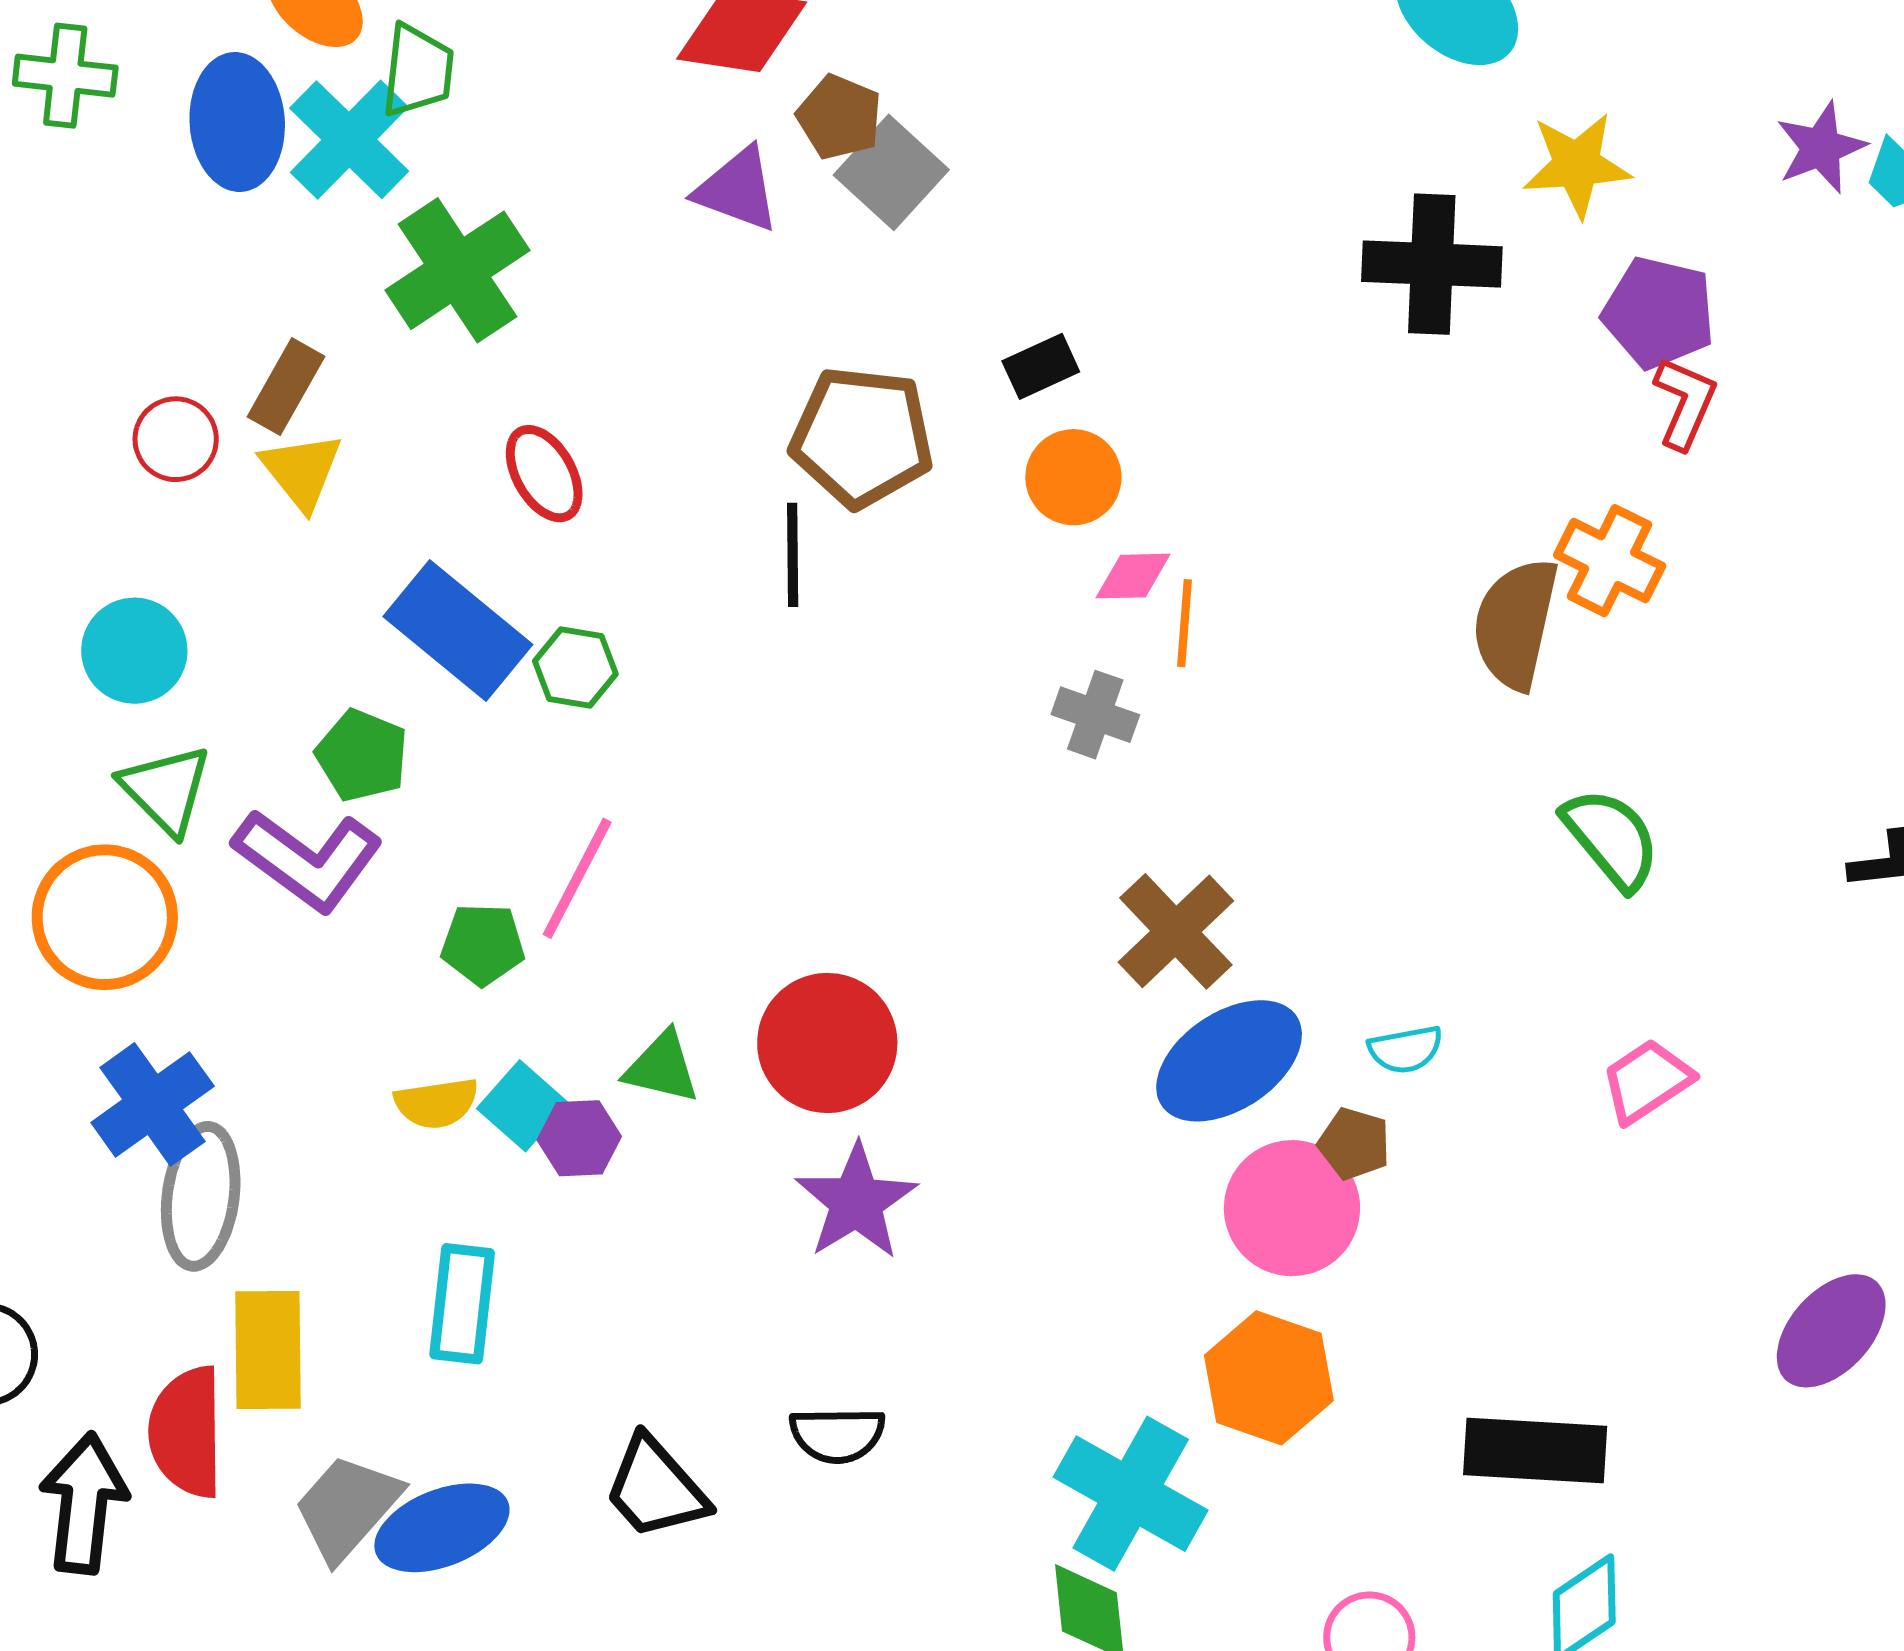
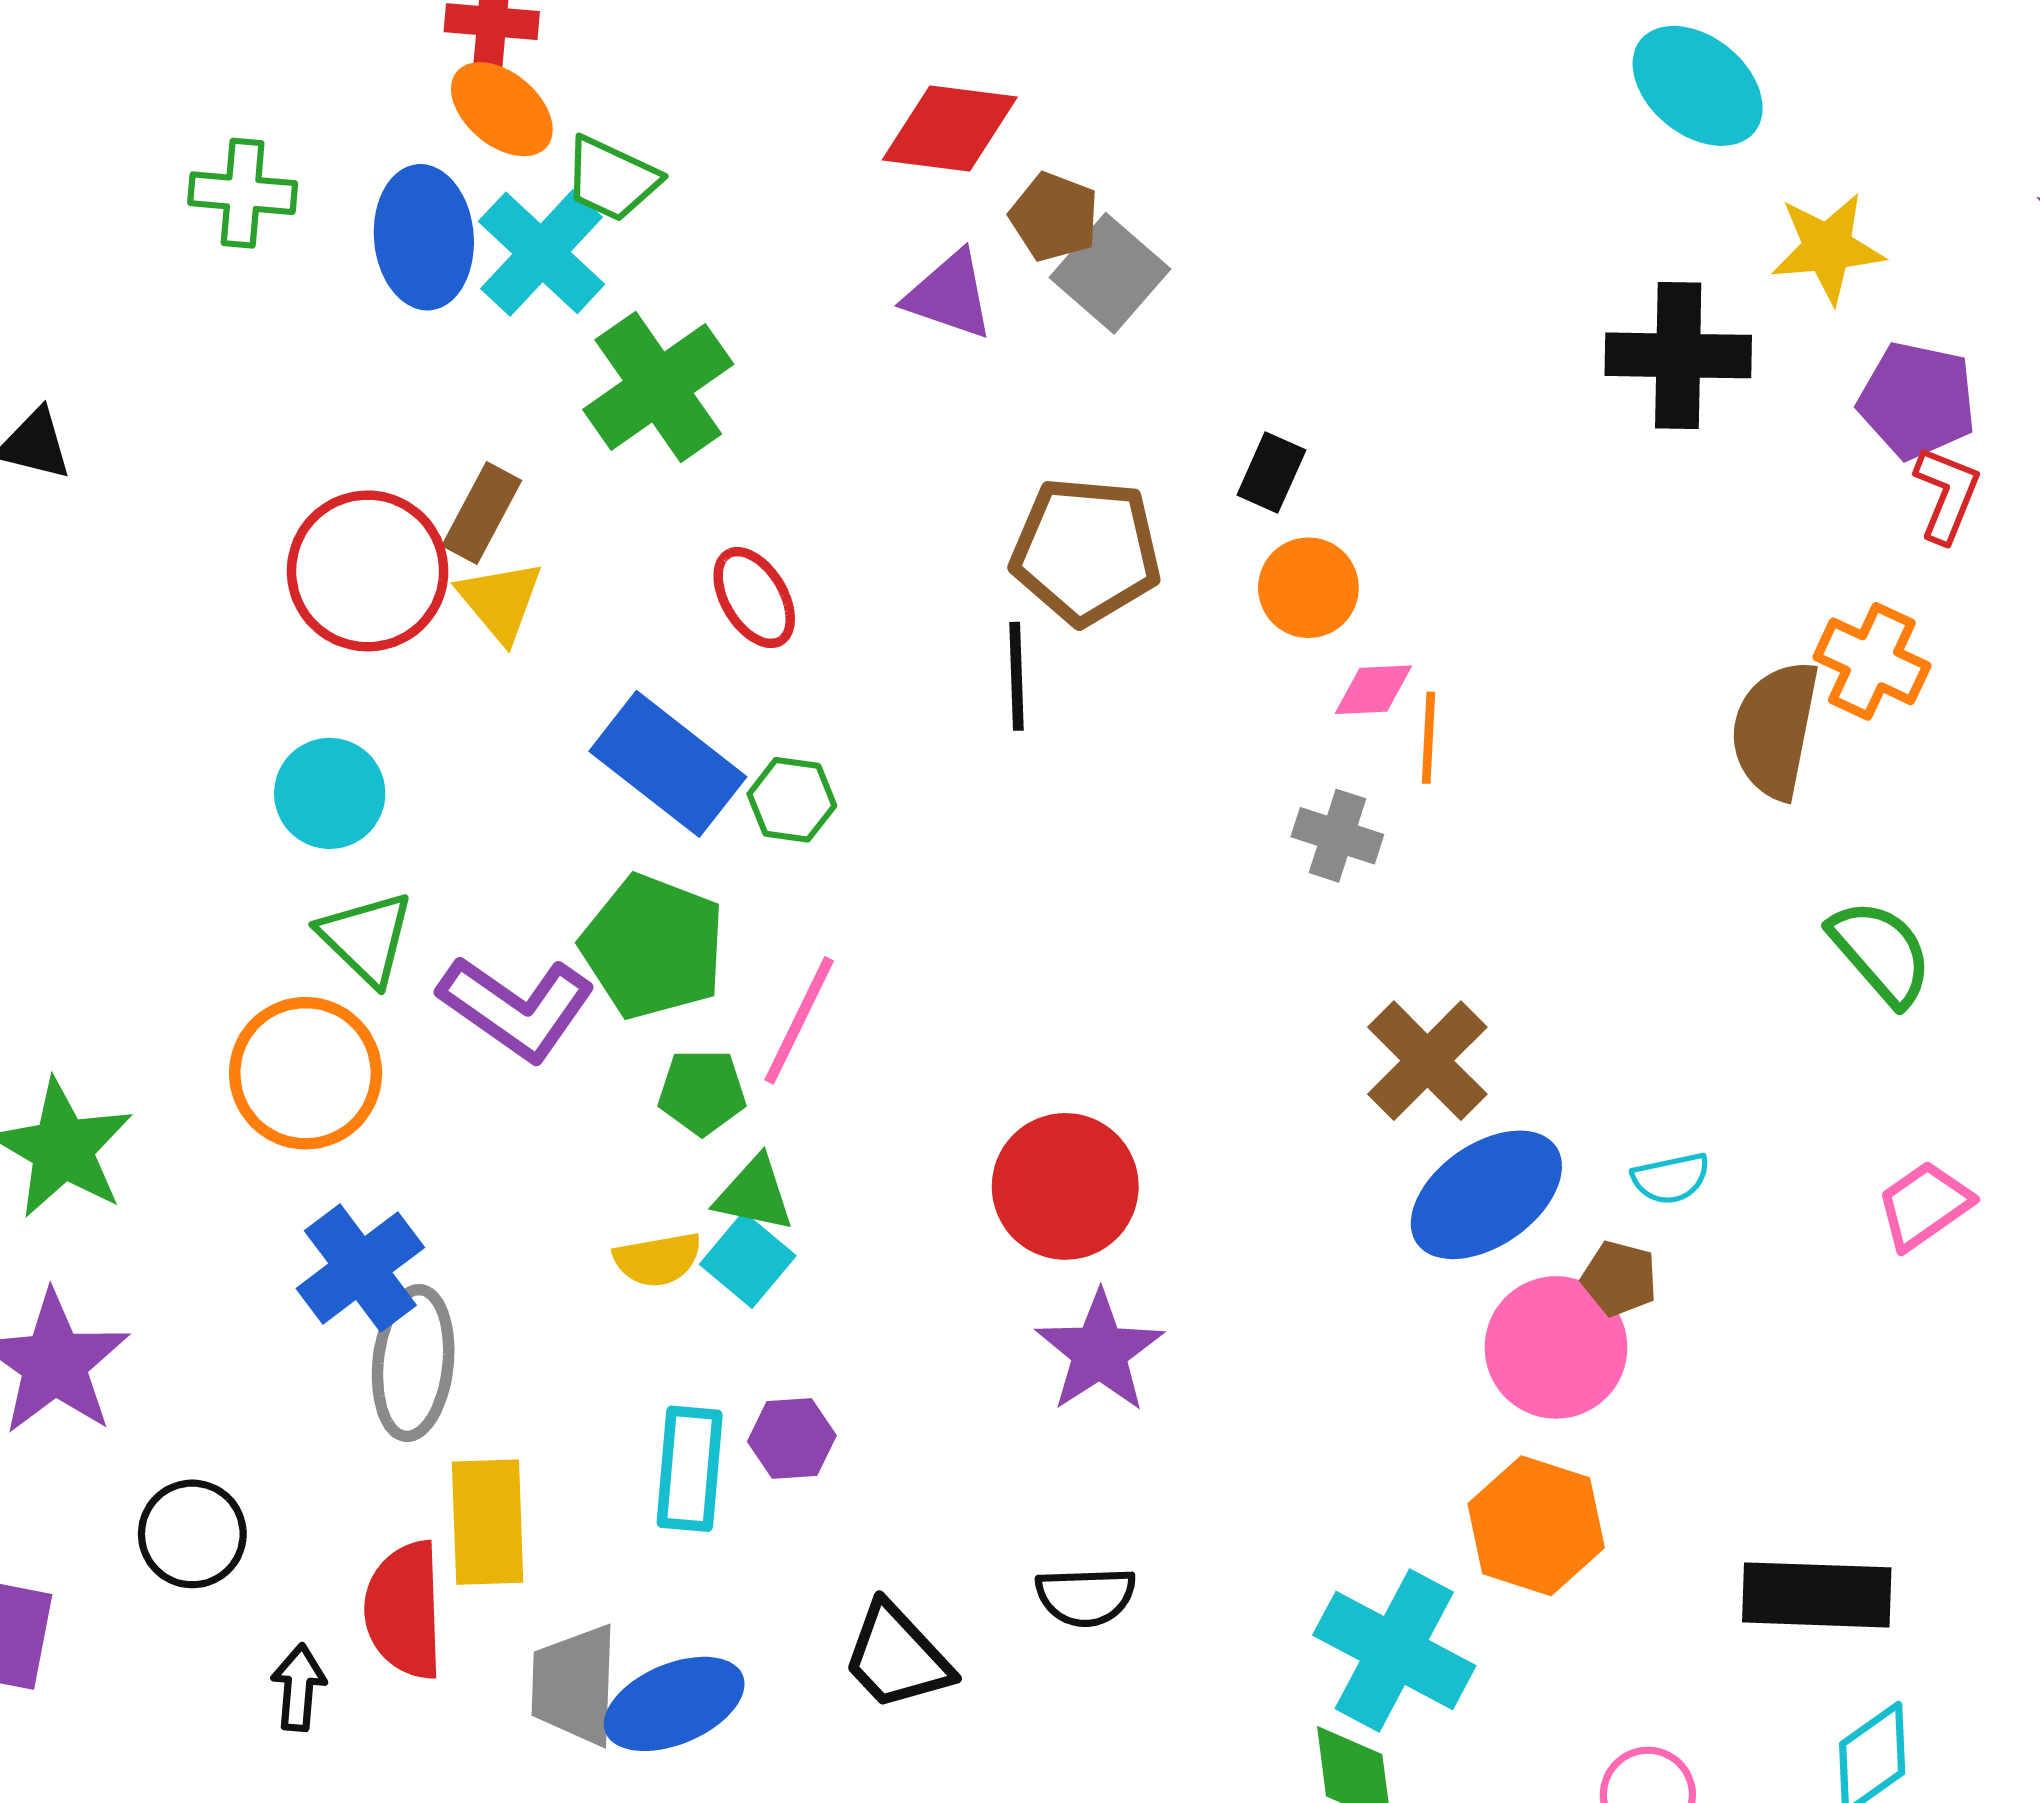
green trapezoid: (418, 71) -> (611, 179), turned 110
black rectangle: (1041, 366) -> (1271, 473), turned -40
red circle: (176, 439) -> (368, 571), size x1.8
green pentagon: (362, 755) -> (653, 947), moved, size x1.5
green triangle: (662, 1067) -> (754, 1194), moved
purple hexagon: (579, 1138) -> (792, 1438), moved
black arrow: (84, 1503) -> (299, 1687), size x0.6
gray trapezoid: (347, 1508) -> (574, 1685), turned -38

